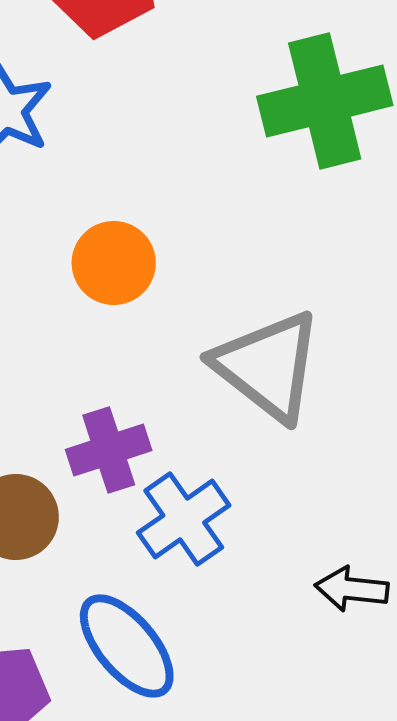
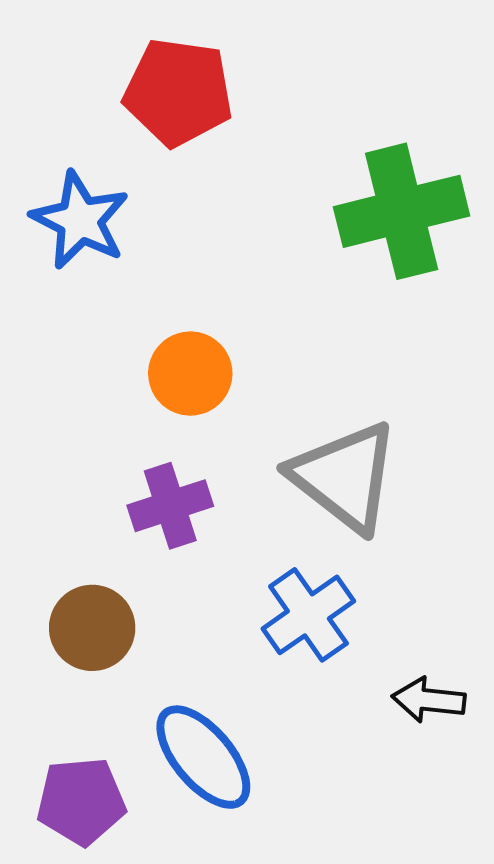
purple cross: (109, 450) -> (170, 506), moved
blue cross: (184, 519) -> (308, 615), moved

